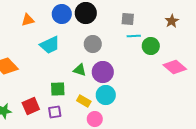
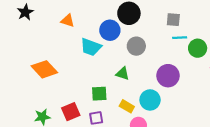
blue circle: (62, 14) -> (110, 30), moved
orange triangle: (28, 20) -> (68, 21), turned 32
cyan trapezoid: (50, 45) -> (91, 47), turned 45
purple circle: (103, 72) -> (168, 76), moved

